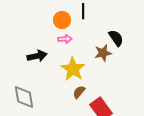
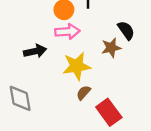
pink arrow: (65, 39) -> (67, 32), size x1.5
yellow star: (73, 69) -> (77, 66), turned 30

